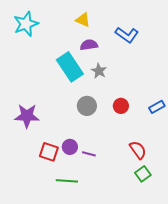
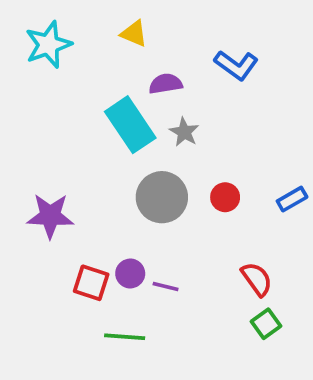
yellow triangle: (83, 20) -> (134, 33), moved
gray circle: (87, 106) -> (162, 197), size x1.4

